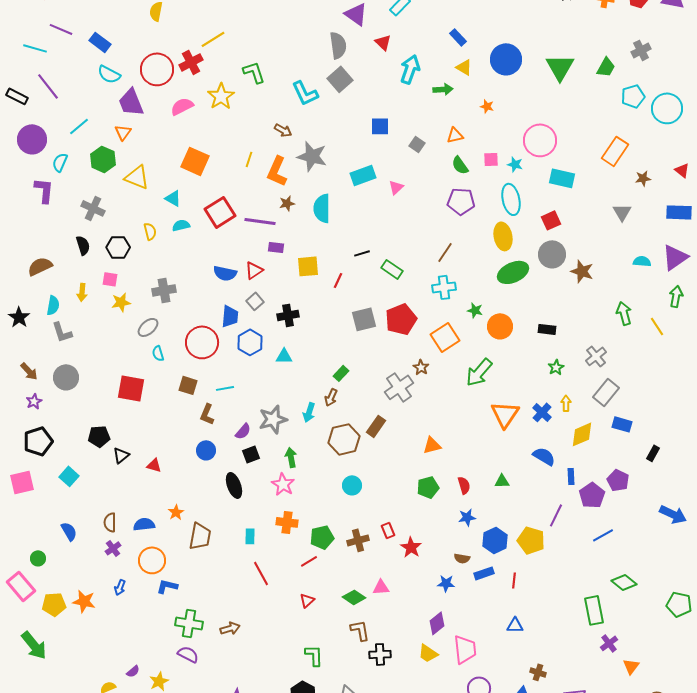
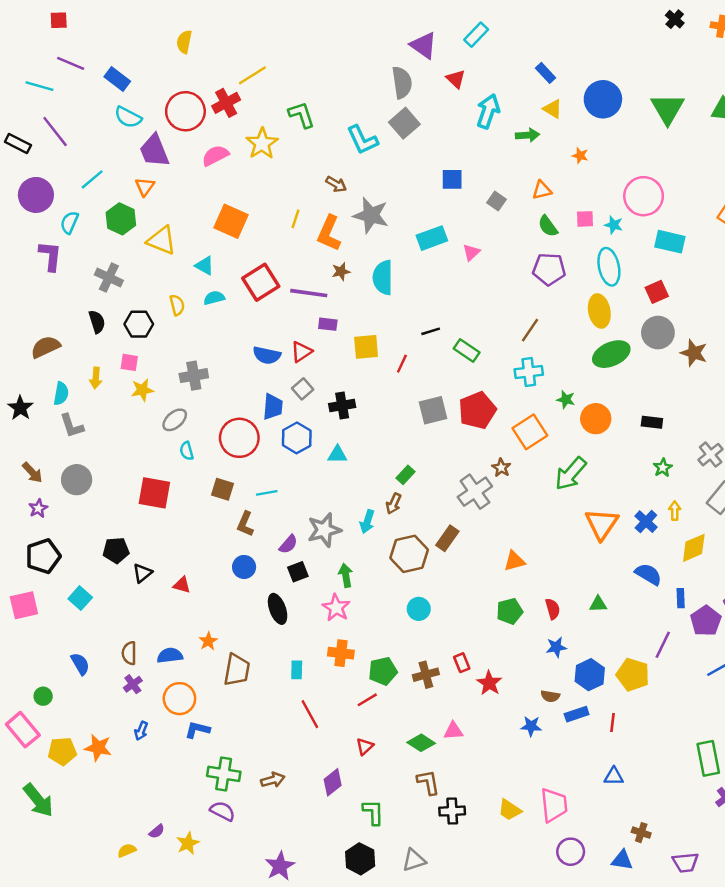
purple diamond: (437, 623) -> (333, 782), moved

